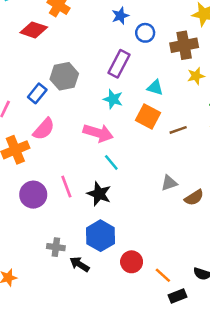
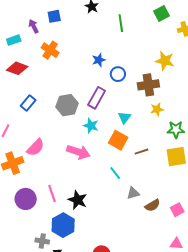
red diamond: (34, 30) -> (17, 68), moved
gray hexagon: (64, 76) -> (67, 105), moved
cyan triangle: (155, 88) -> (124, 118), turned 48
blue rectangle: (37, 93) -> (28, 103), moved
cyan line: (111, 162) -> (115, 173), moved
blue hexagon: (101, 236) -> (63, 225), moved

